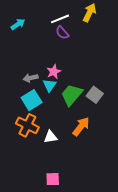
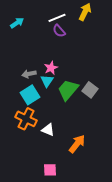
orange arrow: (81, 126) -> (77, 144), moved
white triangle: (51, 137) -> (48, 130), turned 32

